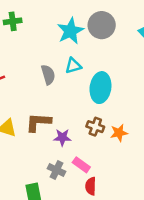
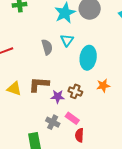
cyan triangle: (73, 66) -> (67, 40), turned -40
brown cross: (95, 127) -> (75, 91), moved
orange star: (119, 133) -> (103, 86), moved

